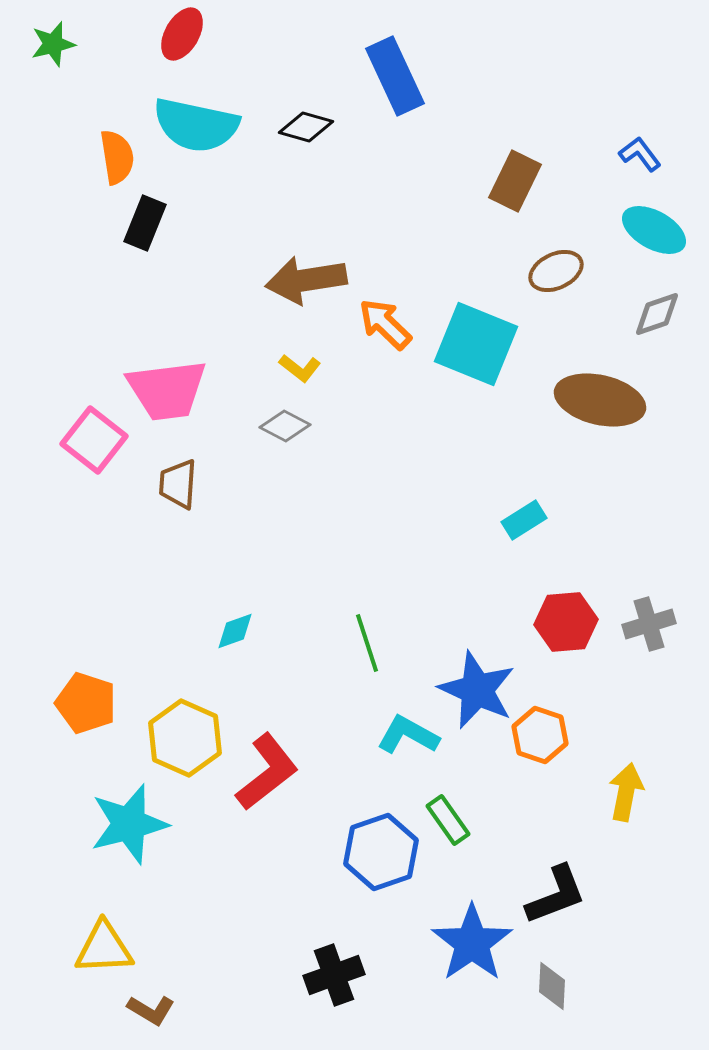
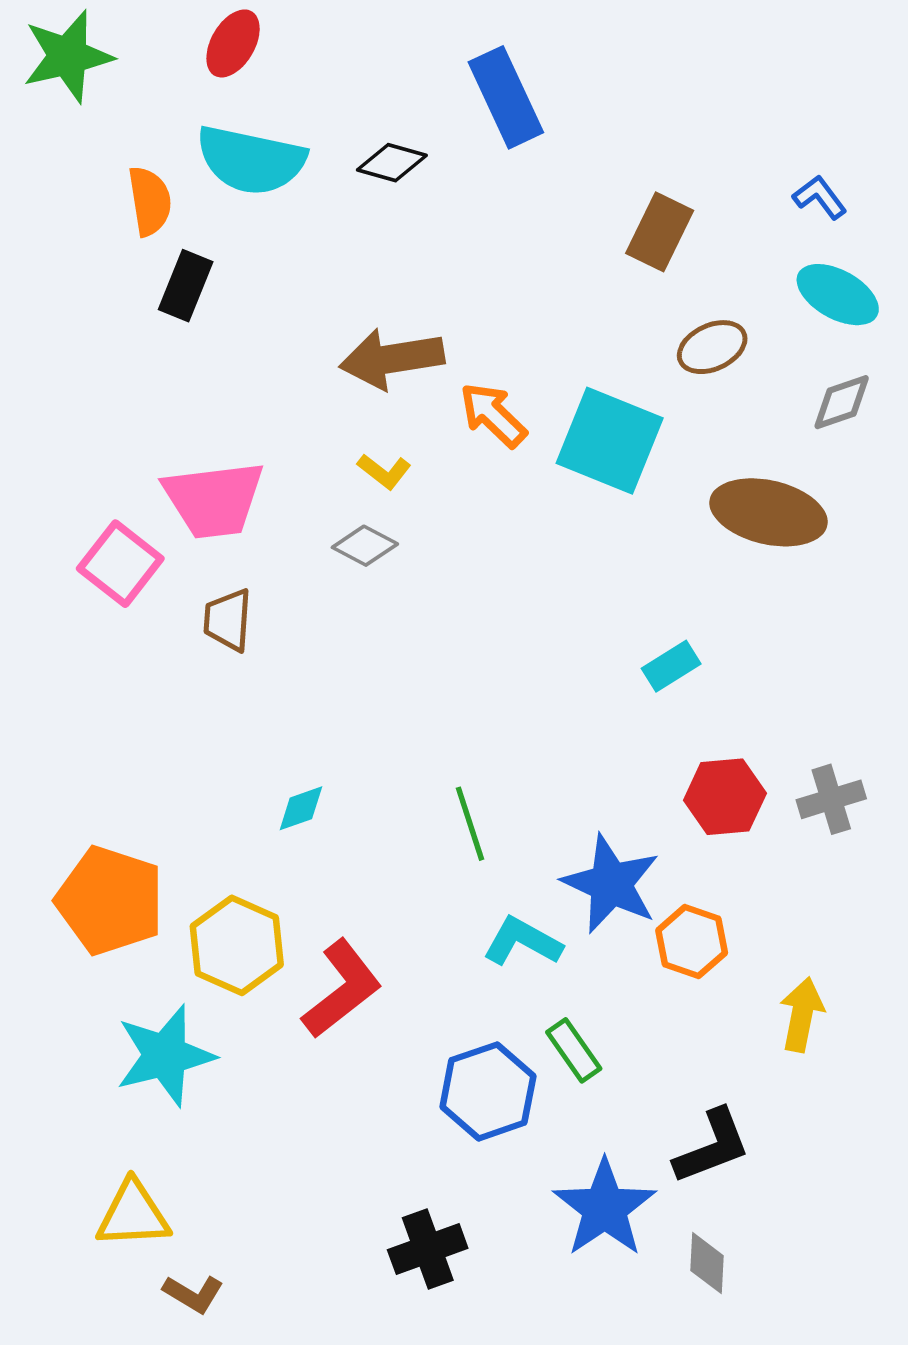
green star: (53, 44) -> (68, 56), size x1.6
orange pentagon: (86, 703) -> (110, 901), size x1.4

